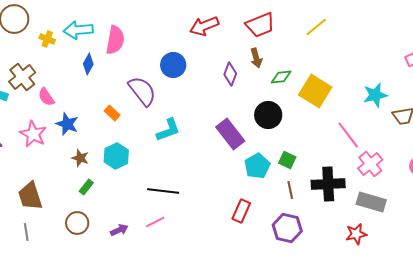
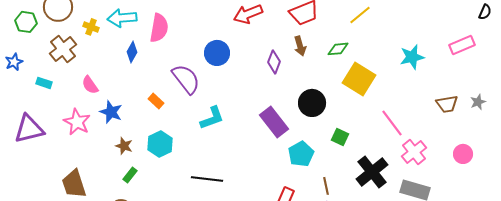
brown cross: (22, 77) -> (63, 49), moved
green diamond: (281, 77) -> (338, 49), moved
cyan star: (375, 95) -> (412, 57), moved
green square: (287, 160) -> (340, 137), moved
black cross: (328, 184) -> (372, 172), turned -36
brown line: (290, 190) -> (326, 186), moved

